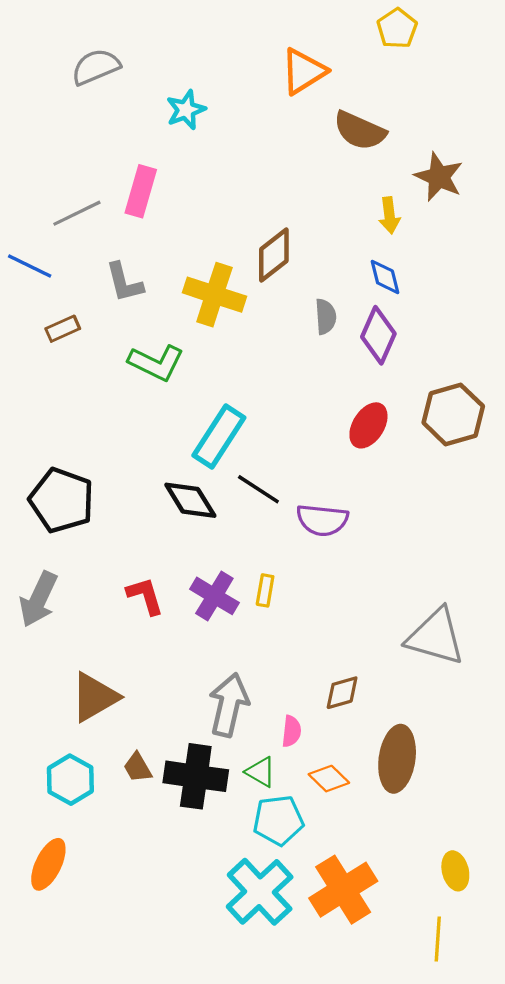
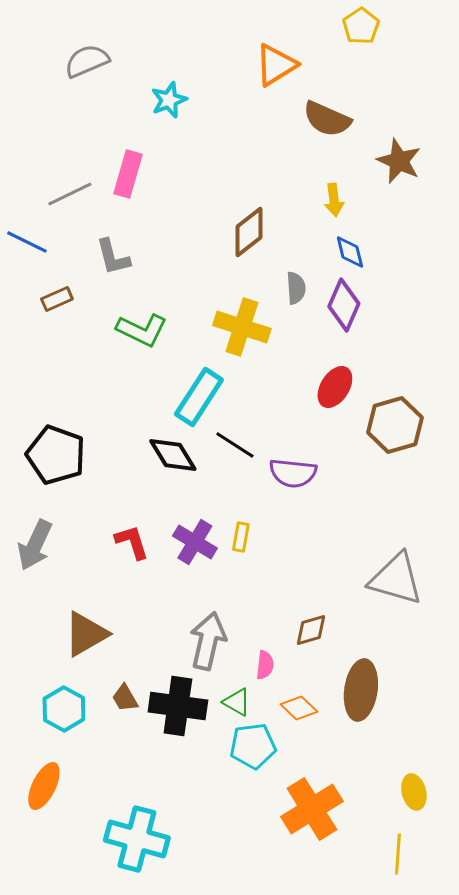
yellow arrow: (389, 215) -> (334, 200), moved
yellow cross: (214, 295) -> (242, 327), moved
brown hexagon: (453, 414) -> (395, 425), moved
cyan cross: (260, 892) -> (137, 839), moved, turned -32

